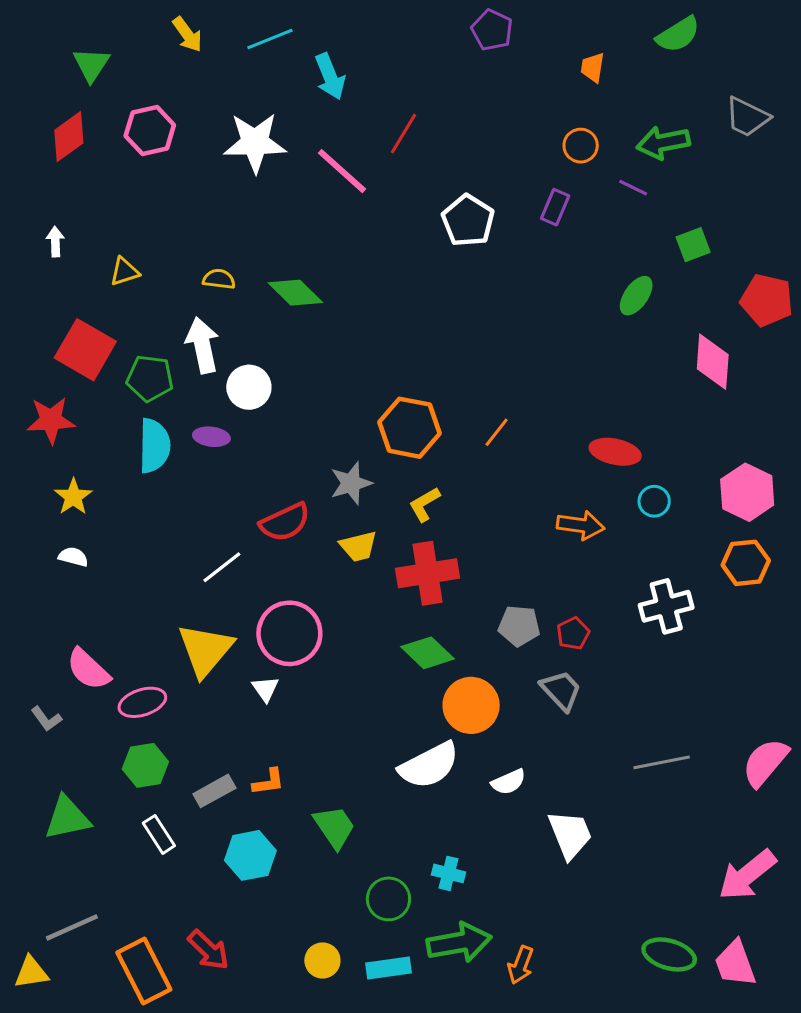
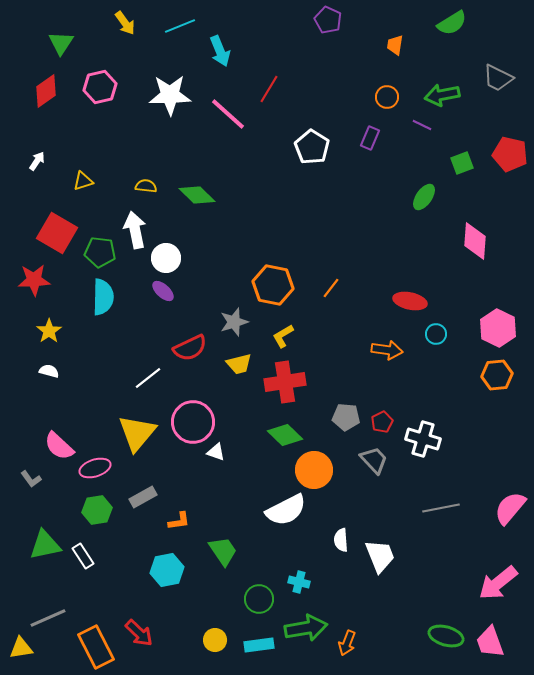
white arrow: (55, 242) -> (37, 161), turned 36
red pentagon: (767, 300) -> (510, 154), moved
purple ellipse: (211, 437) -> (163, 291), moved, turned 35
white cross: (666, 606) -> (423, 439), moved, turned 32
white triangle: (265, 689) -> (216, 452), moved, turned -36
white semicircle: (509, 782) -> (341, 540), moved, turned 110
gray rectangle: (214, 791) -> (143, 497), moved
white rectangle: (159, 834) -> (83, 556), moved

